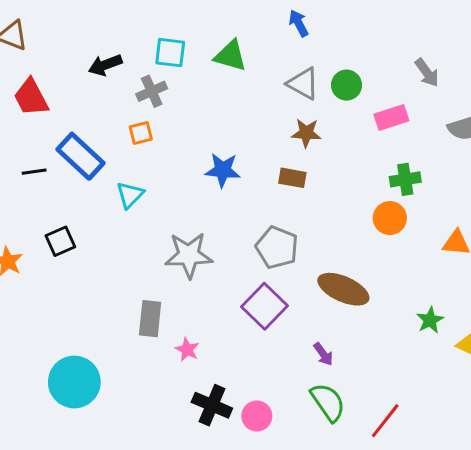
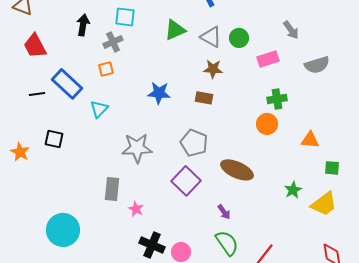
green triangle: (231, 56) -> (175, 30), moved, turned -40
black arrow: (105, 65) -> (83, 25), turned 120
black square: (60, 241) -> (54, 139), turned 36

